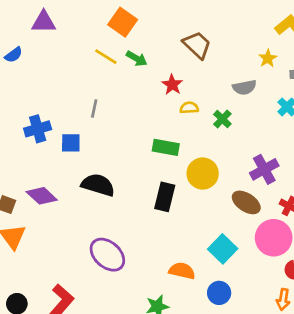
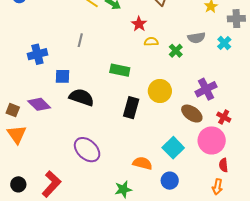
gray semicircle: (244, 87) -> (196, 38), moved
blue square: (71, 143) -> (62, 76), moved
green rectangle: (166, 147) -> (120, 70), moved

